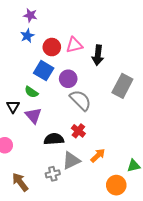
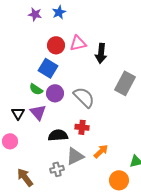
blue star: (27, 36) -> (59, 12), moved
purple circle: (68, 79) -> (55, 93), moved
black triangle: (13, 106) -> (18, 113), moved
red cross: (78, 131) -> (82, 127), turned -32

